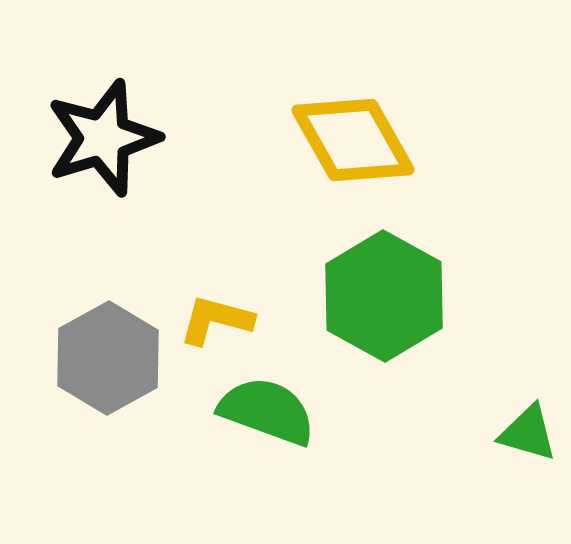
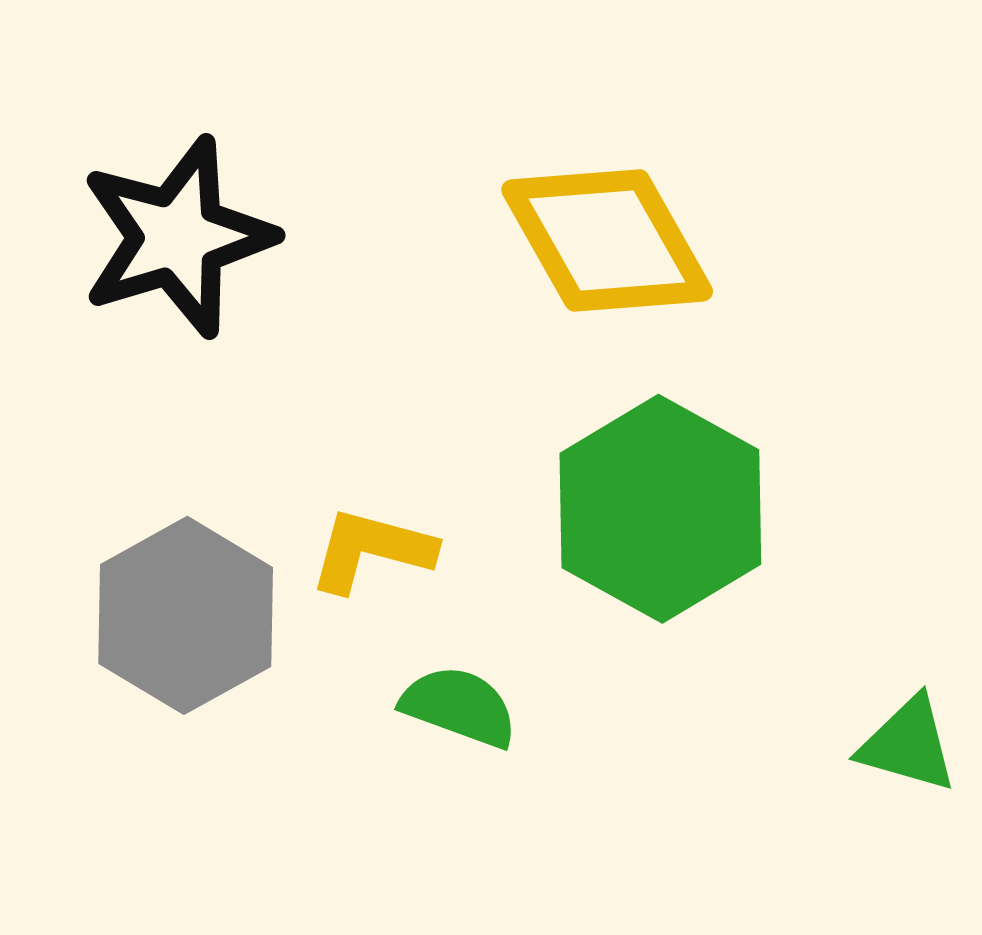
green semicircle: (267, 411) -> (459, 707), size x0.7

